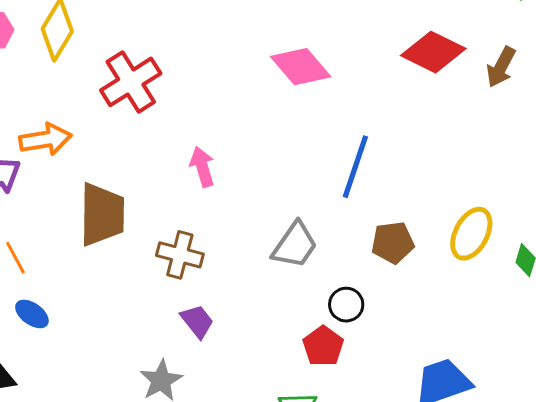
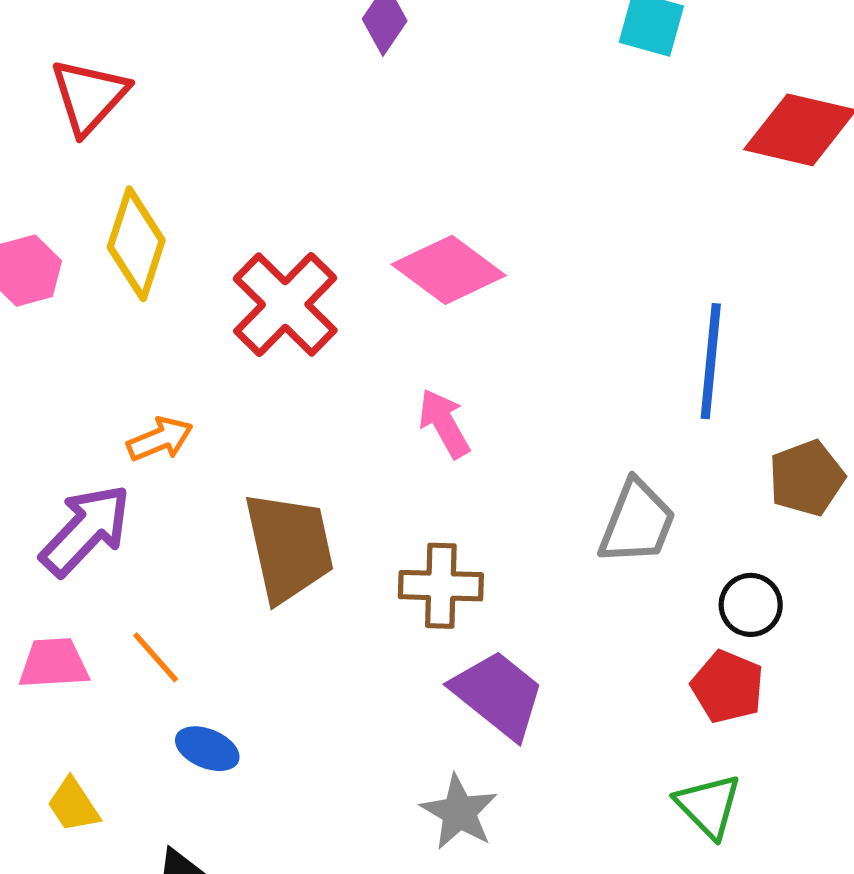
pink diamond: (301, 67) -> (449, 270), moved
orange arrow: (45, 139) -> (160, 439), size x0.7
purple trapezoid: (197, 321) -> (498, 694), size x1.5

